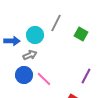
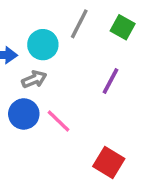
green square: (81, 34) -> (123, 27), moved
purple line: (86, 76) -> (110, 81), moved

